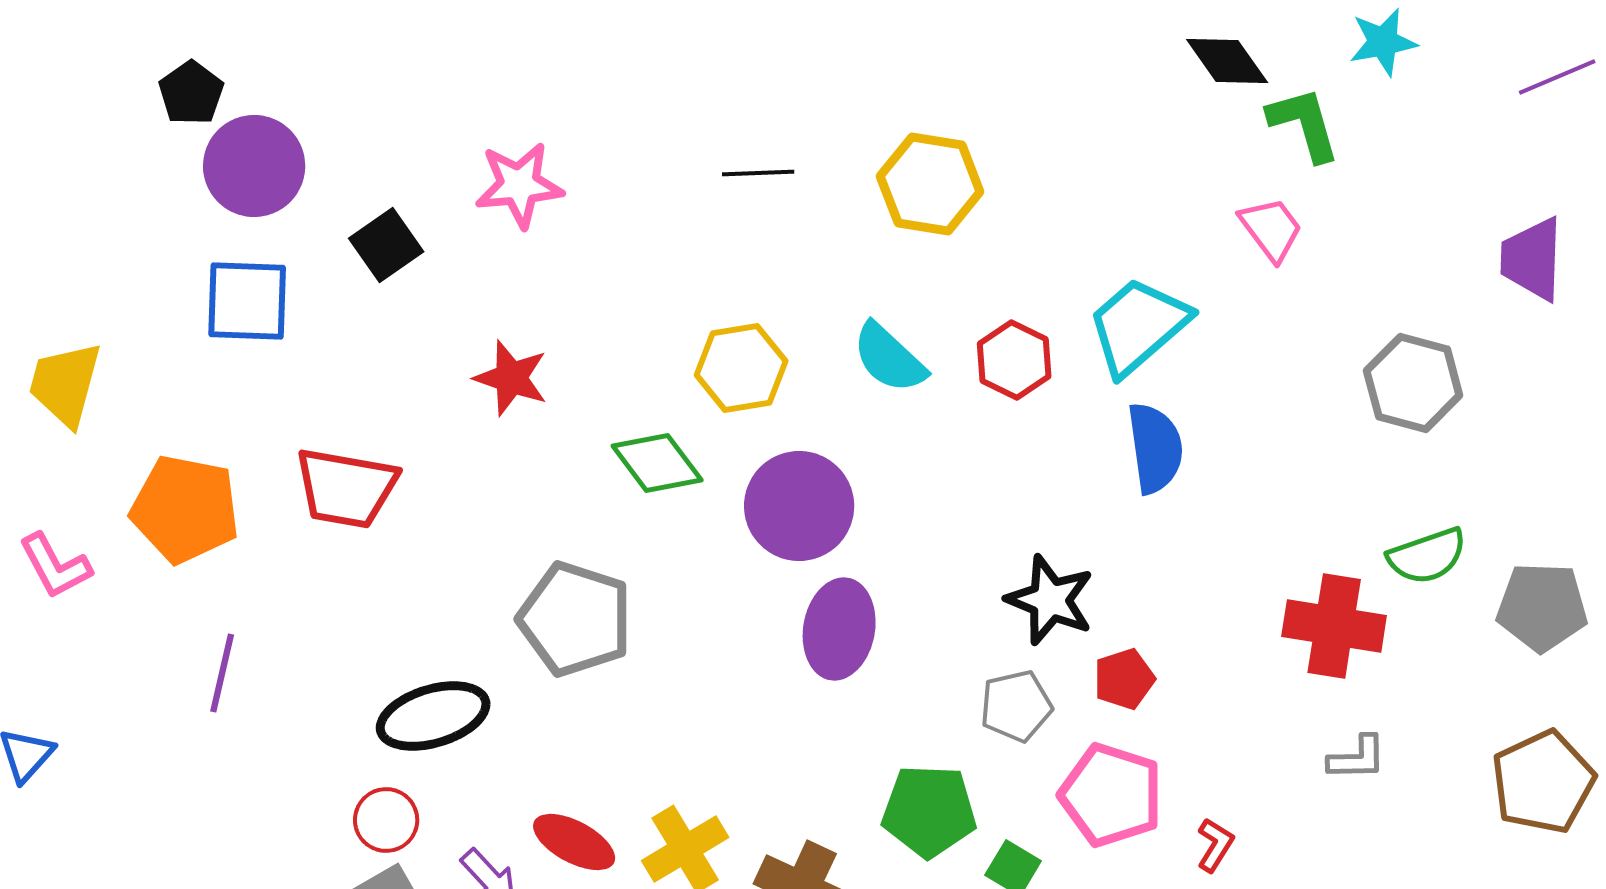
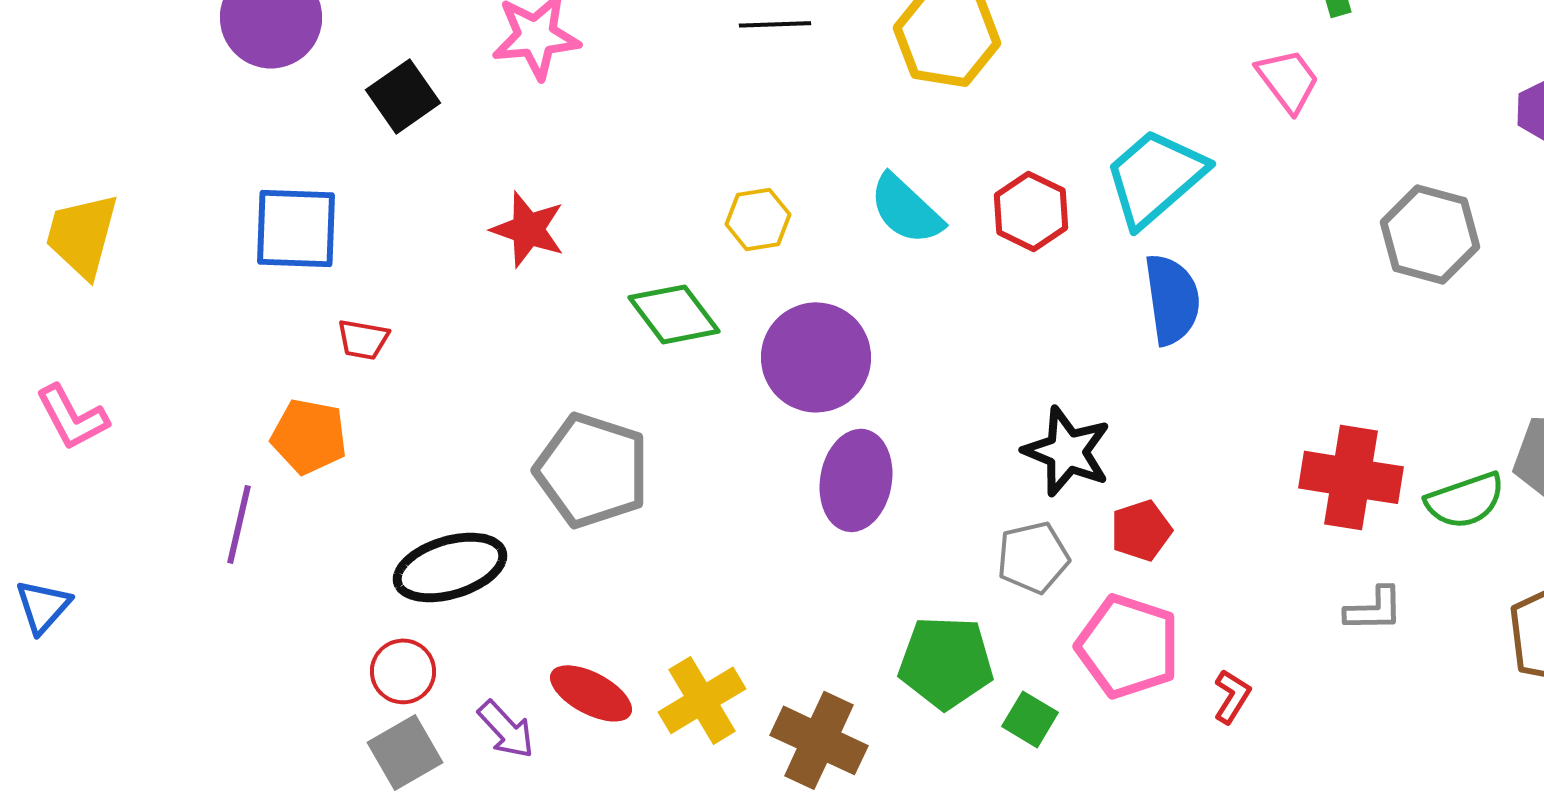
blue square: (247, 301) -> (296, 228), moved
yellow hexagon: (741, 368) -> (758, 219), size x0.7
red trapezoid: (346, 488) -> (363, 339), size x0.5
orange pentagon: (185, 509) -> (309, 436), moved, size x0.7
green semicircle: (1427, 556) -> (1465, 500), moved

